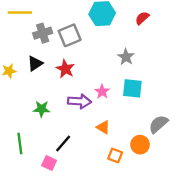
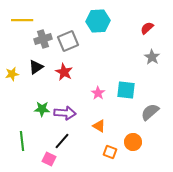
red semicircle: (142, 18) -> (147, 28), moved
gray star: (126, 57) -> (152, 57), moved
purple arrow: (79, 101) -> (65, 113), moved
gray semicircle: (158, 124) -> (150, 112), moved

